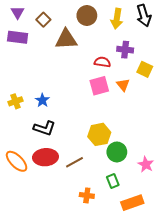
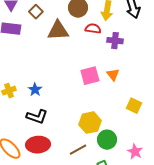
red semicircle: (102, 62) -> (93, 29), moved
yellow square: (145, 69) -> (134, 106), moved
brown line: (74, 162) -> (78, 150), moved

